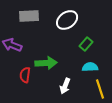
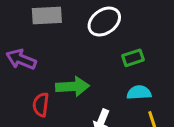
green rectangle: (86, 44) -> (133, 58), turned 32

